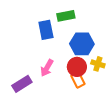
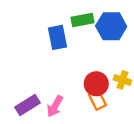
blue hexagon: (82, 44) -> (111, 26), moved
pink arrow: (47, 68) -> (55, 106), moved

